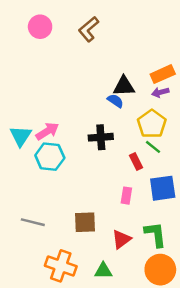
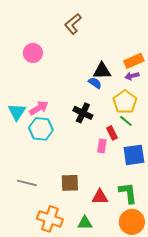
pink circle: (40, 27) -> (33, 53), moved
black cross: (101, 137) -> (83, 113), turned 30
pink rectangle: (126, 196) -> (102, 146), moved
red triangle: (121, 239) -> (100, 197), turned 36

